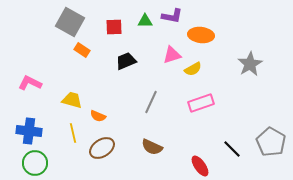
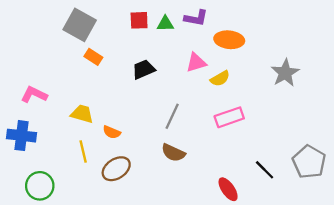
red square: (114, 27) -> (139, 20), moved
blue cross: (29, 131) -> (21, 136), moved
brown semicircle: (152, 147) -> (173, 153), moved

